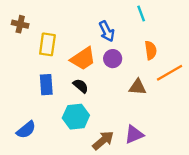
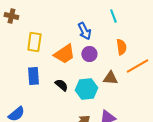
brown cross: (20, 24) -> (11, 16), moved
black semicircle: (81, 86) -> (61, 85), moved
cyan hexagon: (76, 117) -> (86, 89), moved

